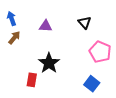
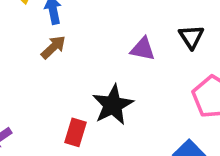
purple triangle: (45, 26) -> (143, 49), moved

